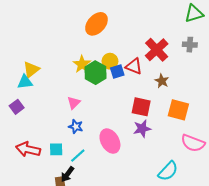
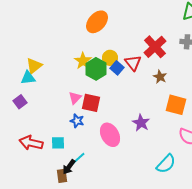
red triangle: (134, 66) -> (133, 63), turned 30
blue square: (117, 72) -> (117, 68), turned -32
red square: (141, 107) -> (91, 103), moved
purple star: (142, 129) -> (141, 123), turned -30
cyan line: (78, 156) -> (78, 159), moved

